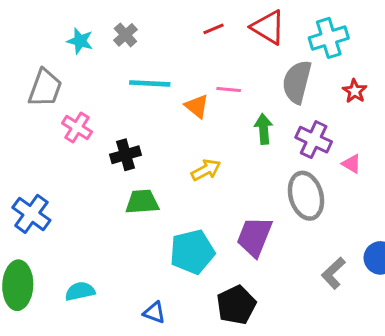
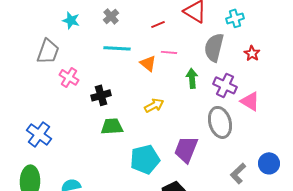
red line: (213, 29) -> (158, 24), moved
gray cross: (125, 35) -> (111, 16), moved
cyan cross: (329, 38) -> (235, 18), size x0.7
pink triangle: (352, 164) -> (250, 101), size x1.5

